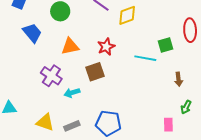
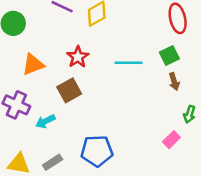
green square: (166, 45) -> (169, 56), moved
pink rectangle: (168, 125) -> (171, 140), turned 56

